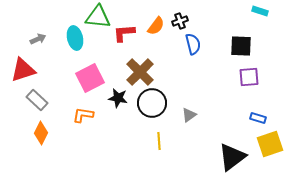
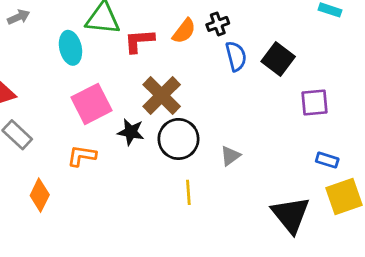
gray arrow: (38, 39) -> (19, 17), moved
black square: (241, 46) -> (278, 59), moved, turned 35
orange diamond: (41, 133) -> (40, 195), moved
black triangle: (232, 157) -> (291, 215), turned -32

